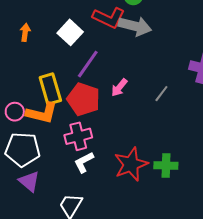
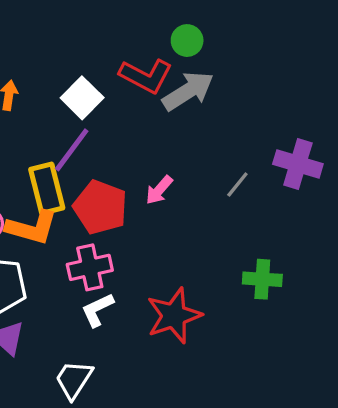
gray arrow: (135, 26) -> (188, 91), turned -48
purple line: (88, 64) -> (72, 150), moved
gray line: (161, 94) -> (237, 184), moved
green cross: (166, 166) -> (262, 279), moved

